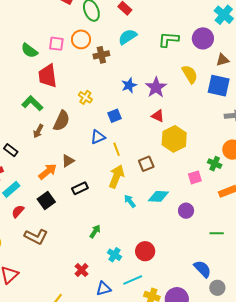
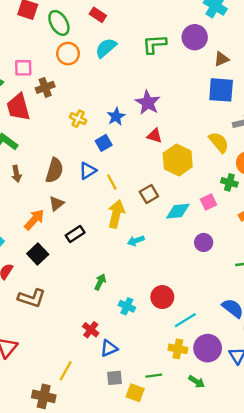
orange circle: (81, 39) -> (68, 54), moved
brown cross: (101, 55) -> (45, 87), moved
yellow semicircle: (190, 74) -> (219, 142), moved
blue star: (129, 85) -> (116, 116), moved
yellow cross: (85, 97) -> (78, 119), moved
brown semicircle: (62, 121) -> (54, 170), moved
brown arrow: (38, 131) -> (17, 174), turned -32
cyan diamond: (158, 196) -> (178, 211), moved
cyan arrow: (130, 201) -> (136, 241), turned -64
cyan line: (133, 280) -> (185, 320), moved
blue triangle: (104, 289) -> (109, 348), moved

